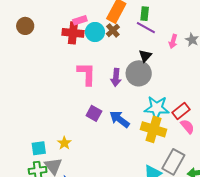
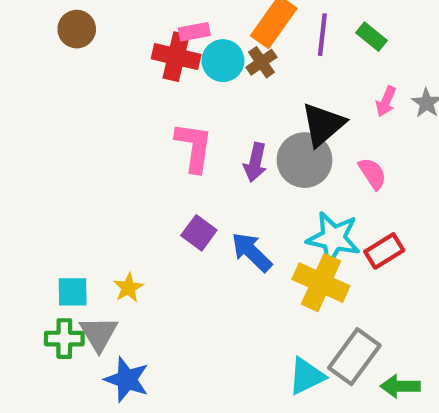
green rectangle: (145, 14) -> (371, 37), moved, turned -64
purple line: (146, 28) -> (322, 35), moved, turned 60
black triangle: (145, 56) -> (323, 124), size x1.6
pink semicircle: (187, 126) -> (372, 173), moved

